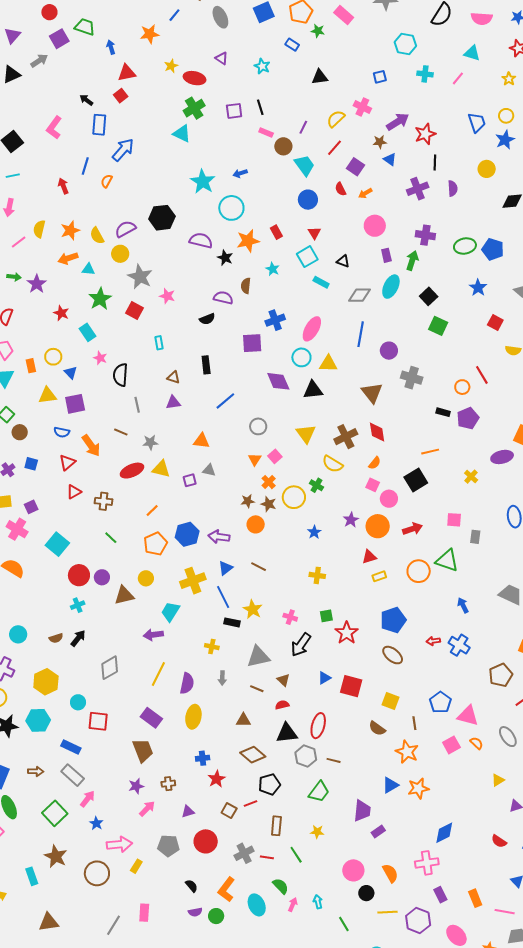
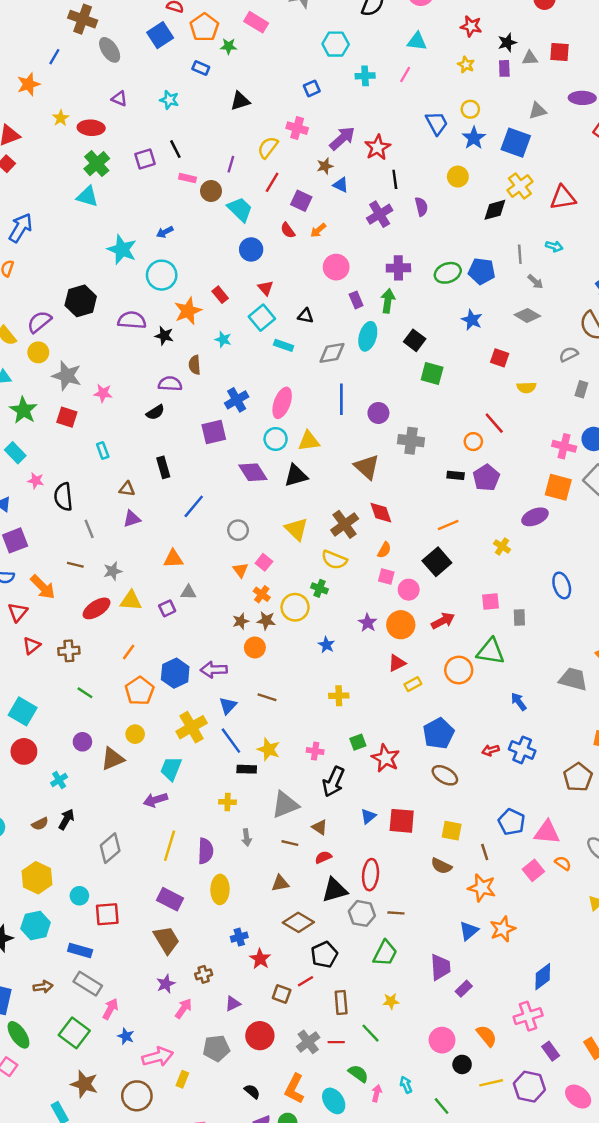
red circle: (79, 575) -> (24, 751), moved

